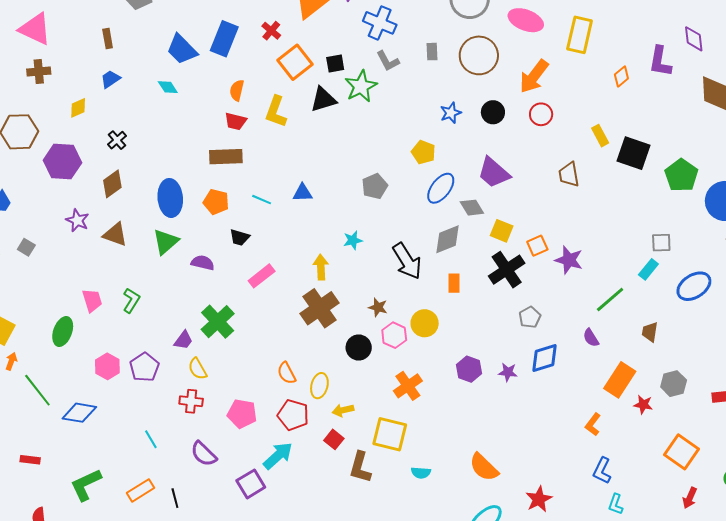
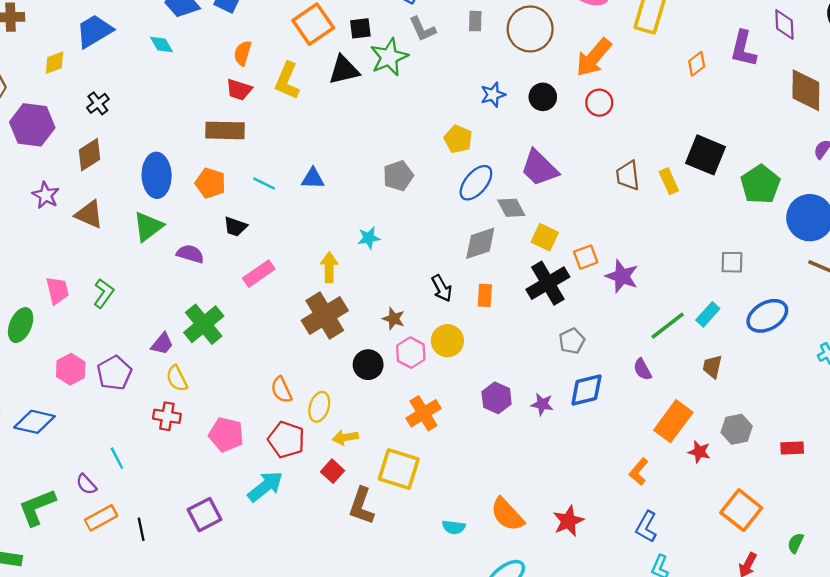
blue trapezoid: (110, 79) -> (94, 31), size x1.6
yellow rectangle: (600, 136) -> (669, 181), moved
black arrow: (407, 261) -> (442, 288), moved, size x0.6
cyan rectangle: (648, 269) -> (708, 314), moved
purple semicircle: (204, 454) -> (86, 484), moved, size x0.7
cyan semicircle: (421, 473) -> (454, 527), moved
purple square: (251, 484) -> (204, 515), moved
red star: (539, 499) -> (568, 521), moved

